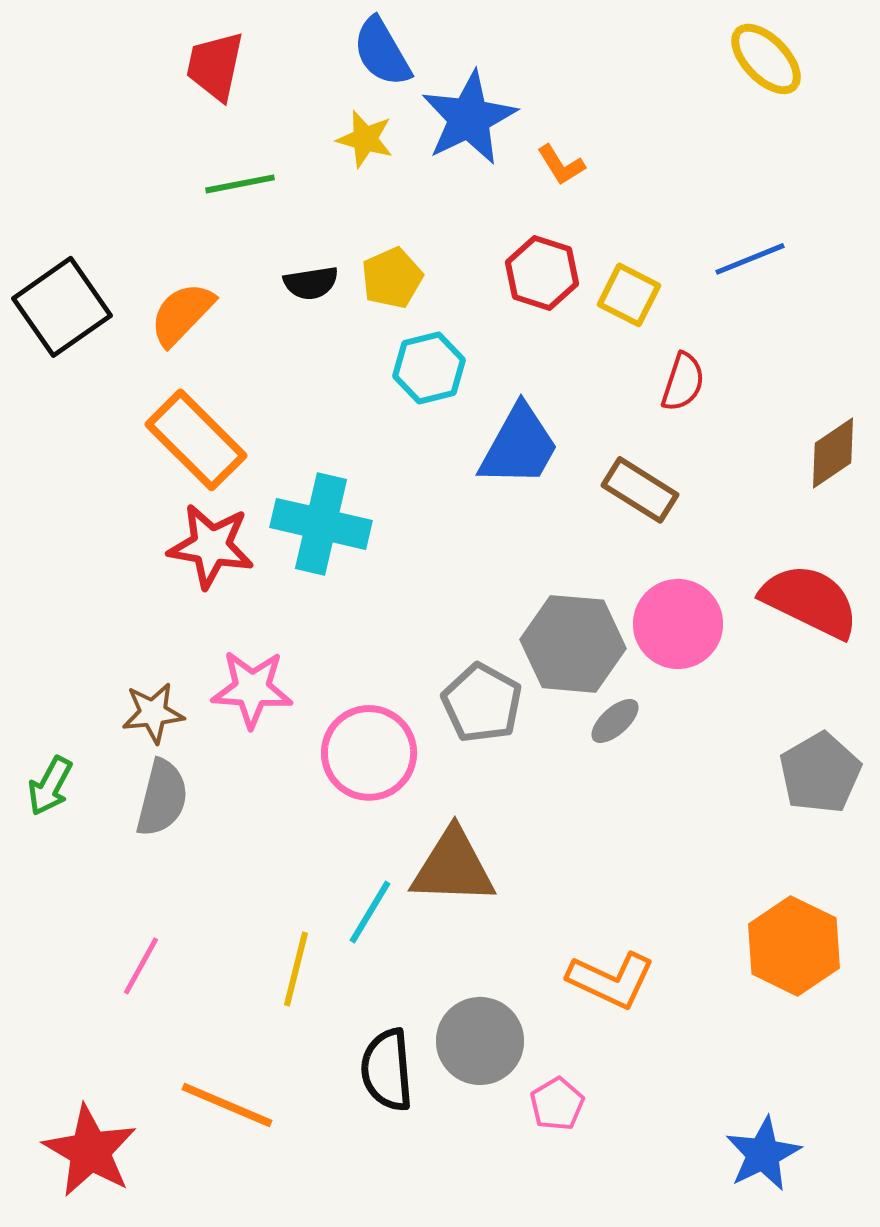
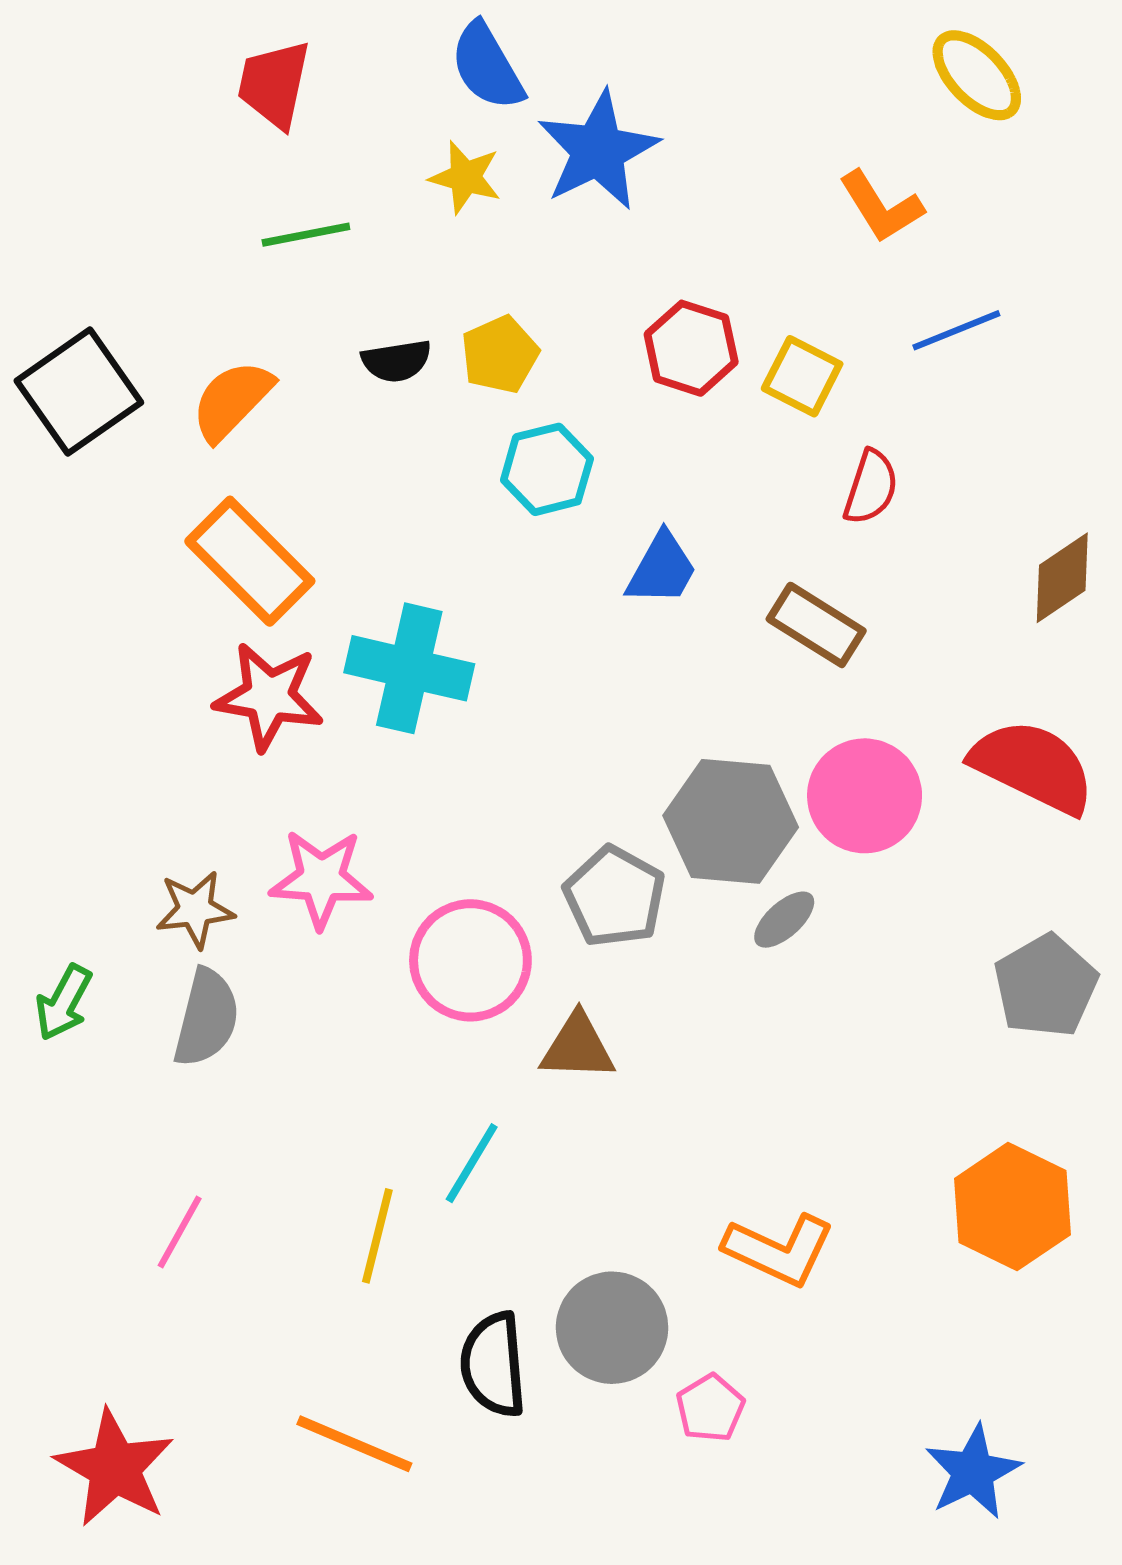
orange L-shape: (561, 165) -> (881, 207), moved, size x1.4
blue trapezoid: (519, 446) -> (662, 569), size x0.7
brown triangle: (453, 867) -> (578, 1047), moved, size x0.7
orange line: (227, 1105) -> (354, 1444), moved

